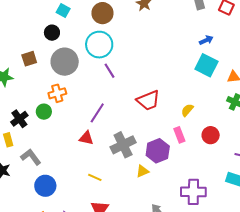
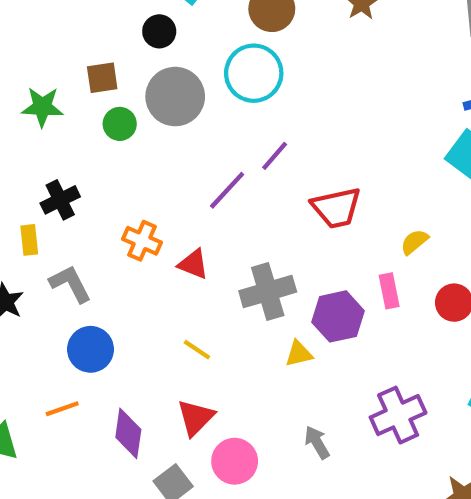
purple line: (110, 71) -> (275, 156), moved, turned 63
orange cross: (57, 93) -> (142, 241), moved, turned 30
green circle: (44, 112) -> (120, 124), moved
purple line: (97, 113) -> (227, 190), moved
purple cross: (193, 192) -> (398, 415), turned -35

